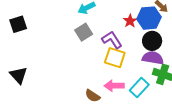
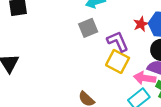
pink arrow: (114, 86) -> (145, 78), moved

